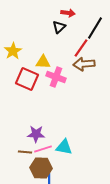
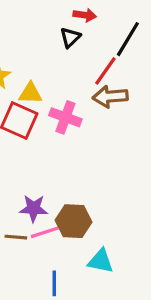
yellow triangle: (43, 62) -> (30, 93), moved
cyan triangle: (64, 147) -> (101, 261), moved
brown hexagon: (41, 168) -> (73, 221), moved

